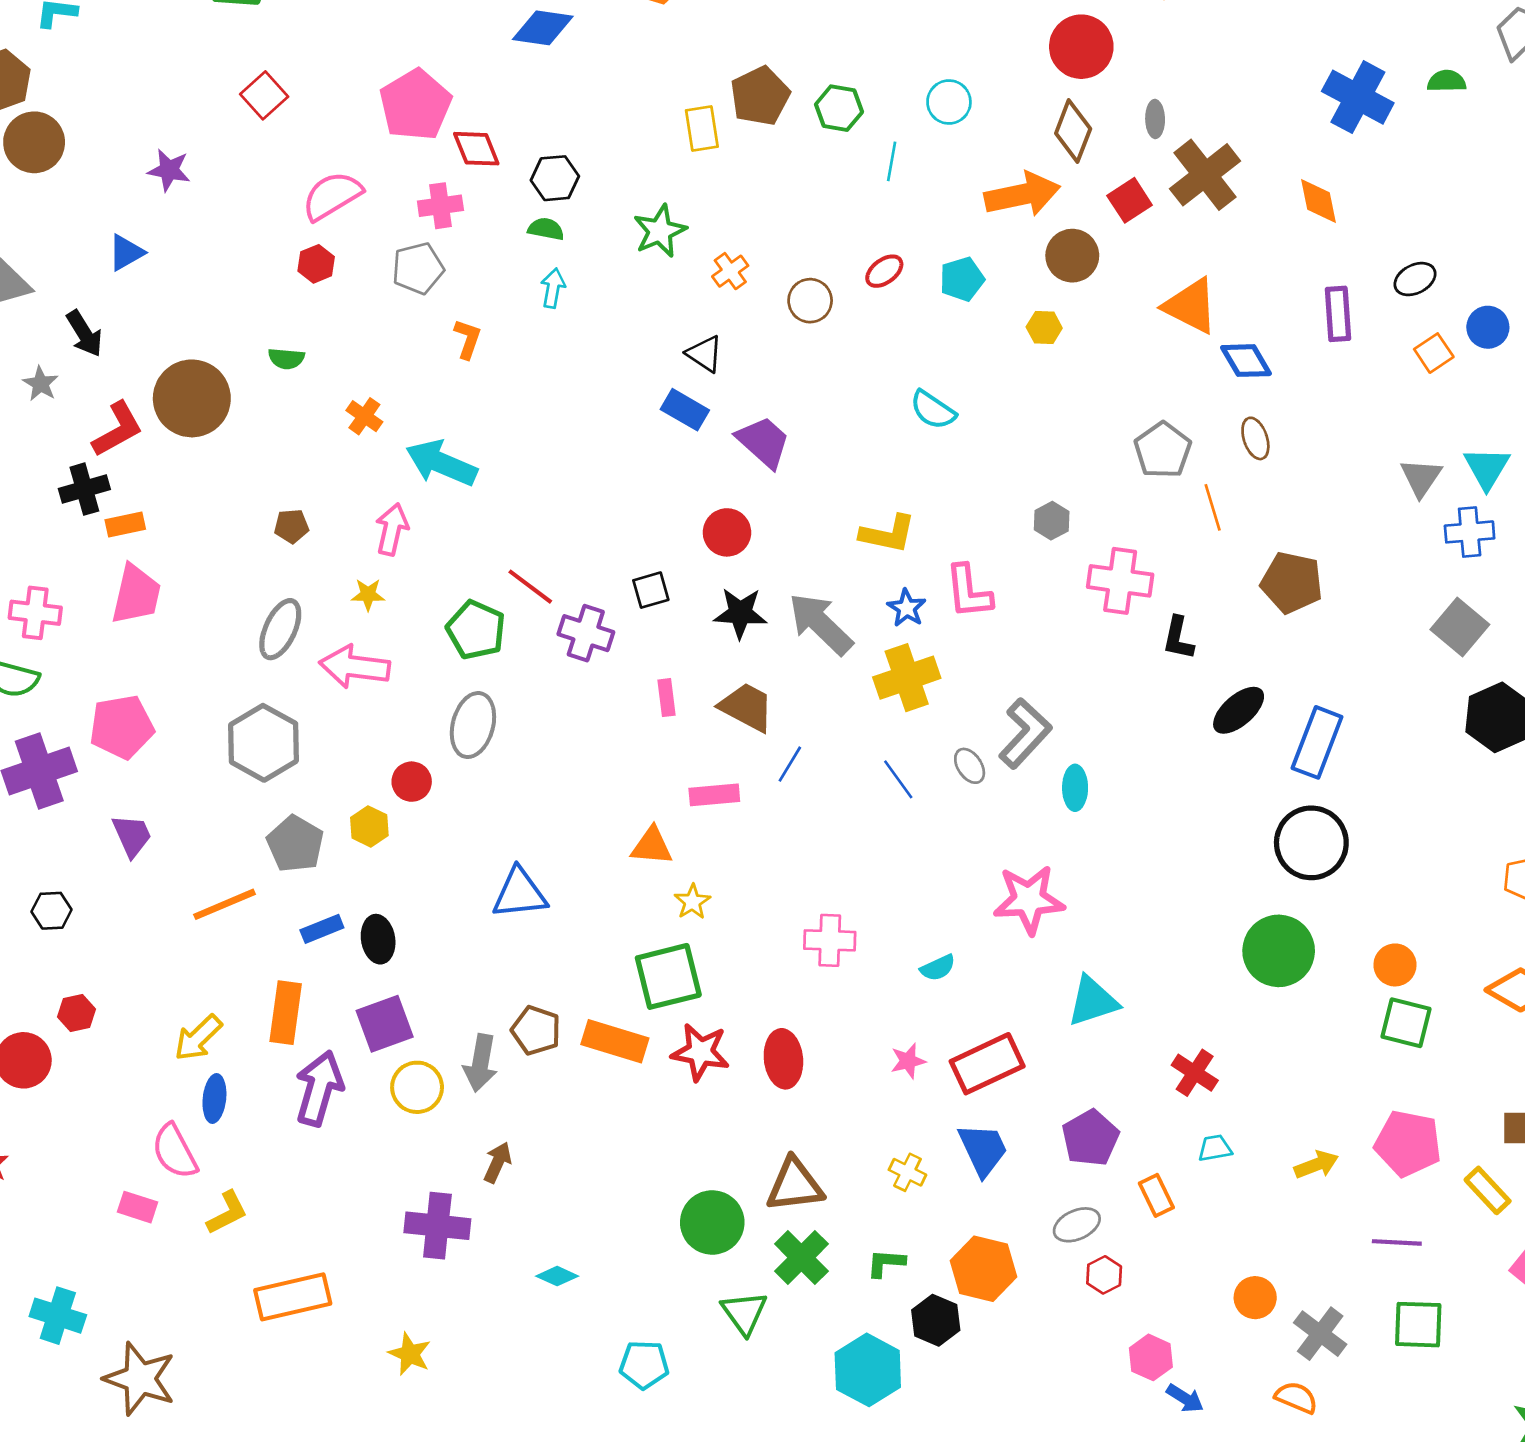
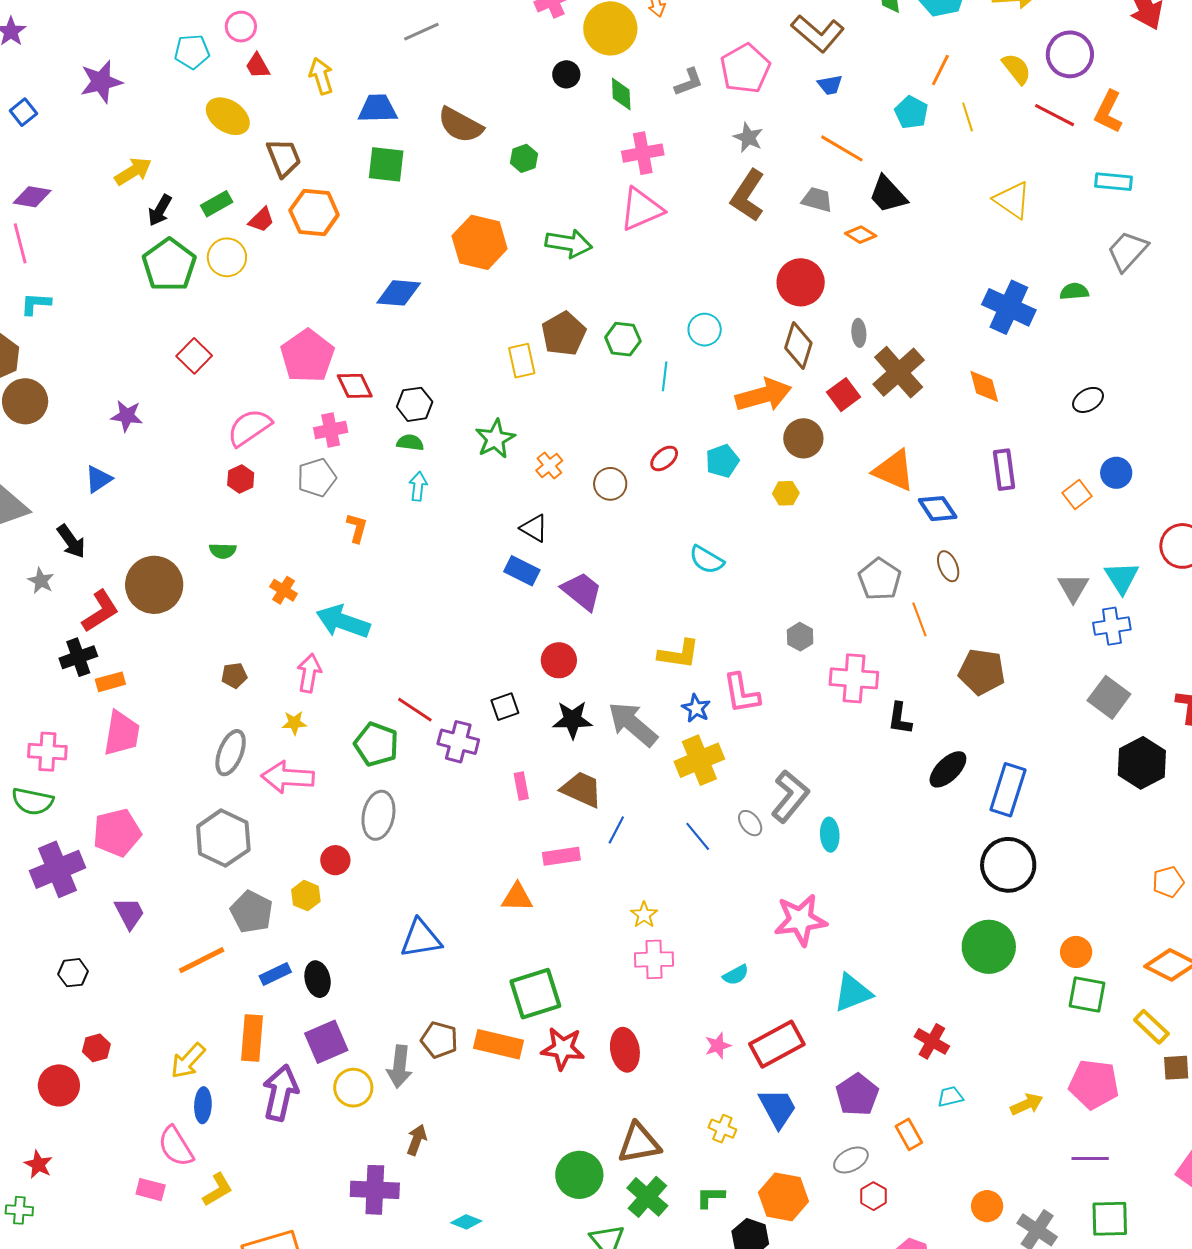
black ellipse: (1415, 279) -> (1088, 400), moved
yellow star: (692, 902) -> (644, 915), moved
yellow rectangle: (1488, 1190) -> (1151, 1027), moved

